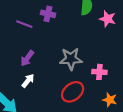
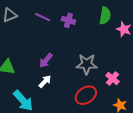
purple line: (24, 24) -> (43, 17), moved
pink cross: (99, 72) -> (112, 78), turned 32

